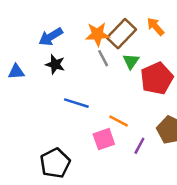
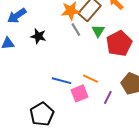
blue arrow: (51, 37) -> (17, 16), moved
blue line: (76, 103) -> (62, 81), moved

